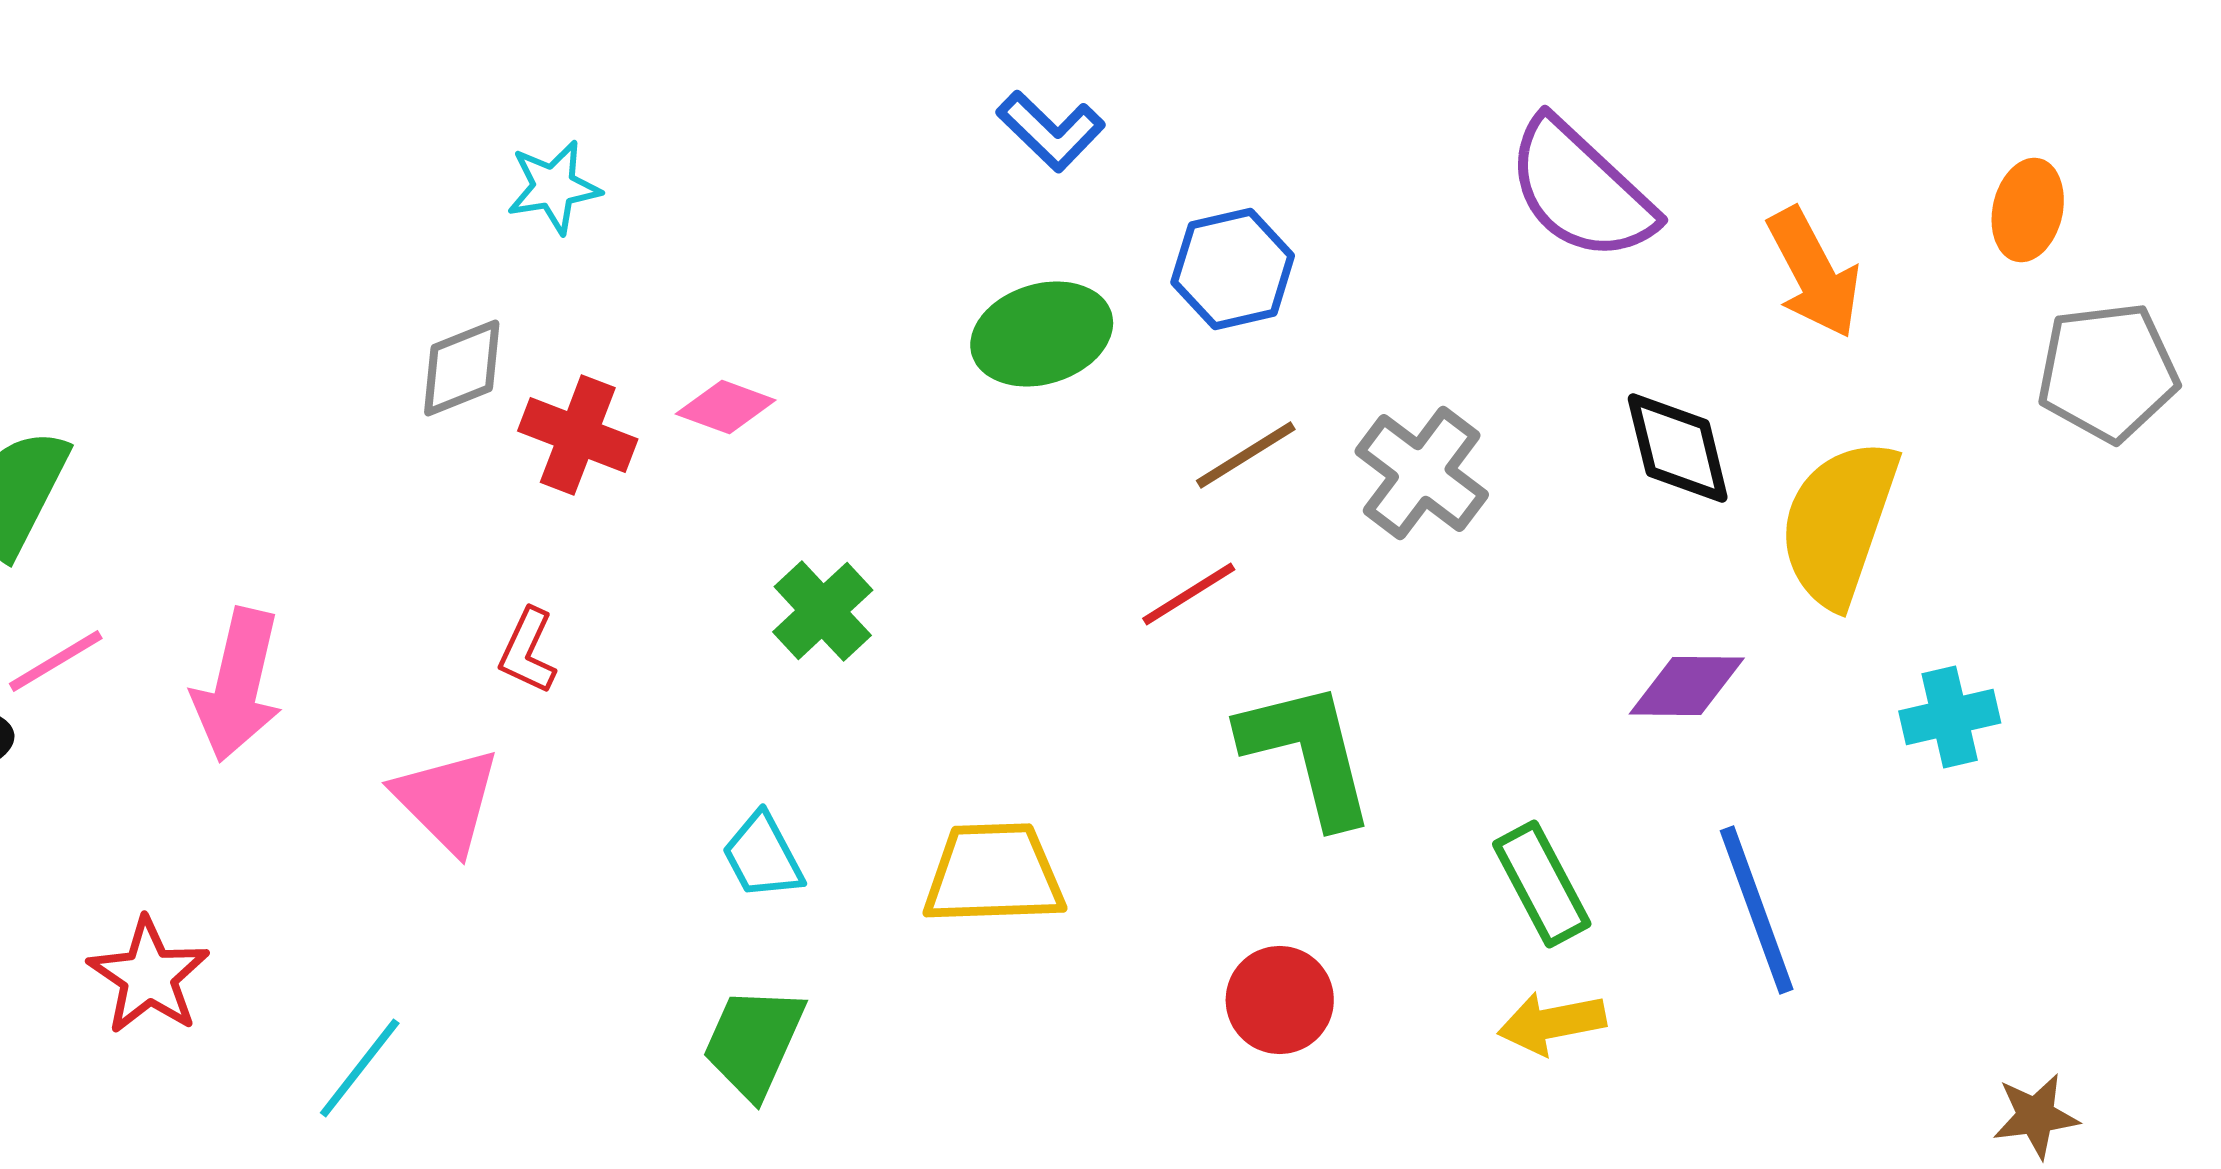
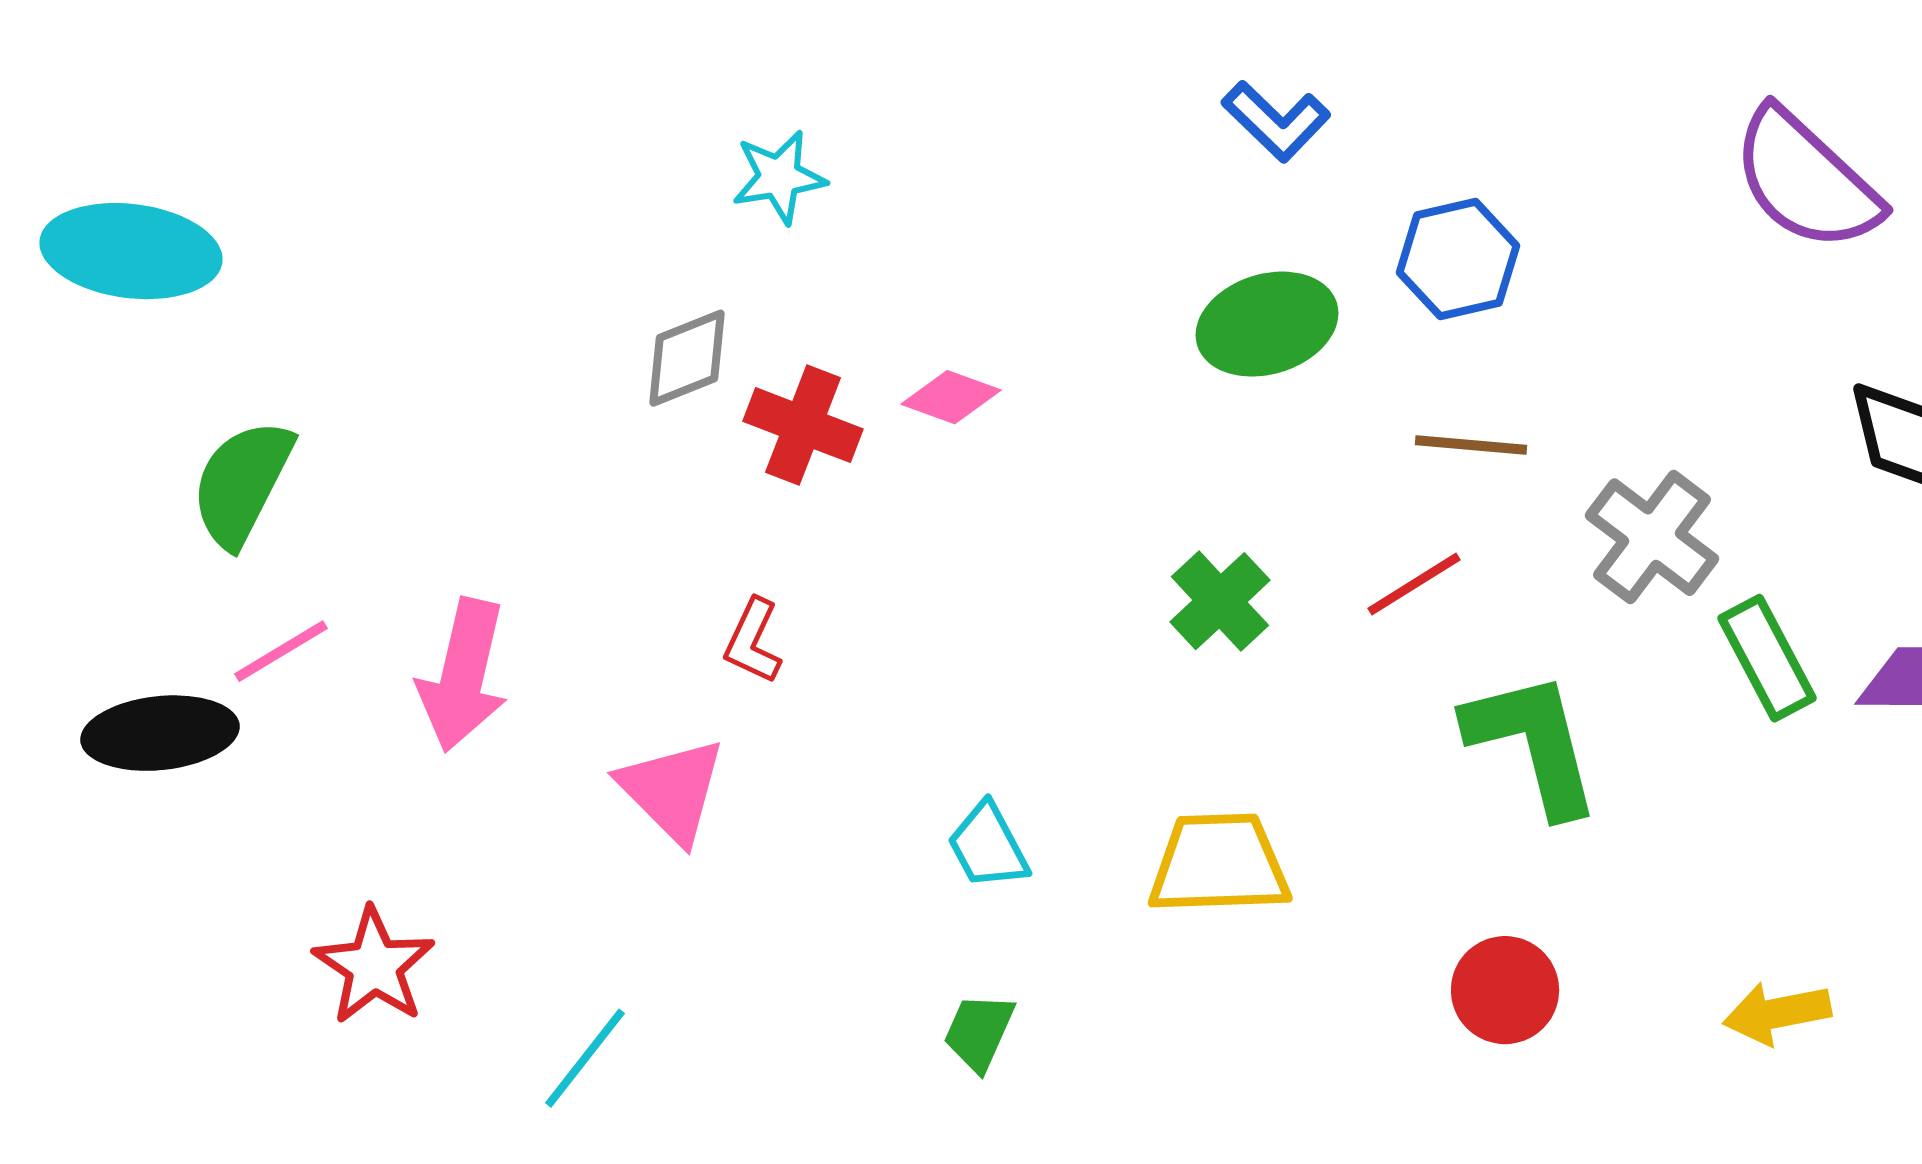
brown line: (1246, 455) -> (1471, 445), turned 37
gray cross: (1422, 473) -> (1652, 537), moved
green cross: (823, 611) -> (1220, 601), moved
green rectangle: (1542, 884) -> (1767, 658), moved
green trapezoid: (754, 1042) -> (979, 1032), size x0.7

